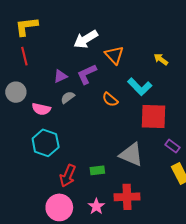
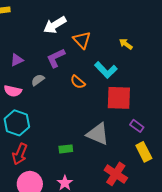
purple triangle: (60, 76) -> (17, 60), moved
red arrow: (68, 176) -> (20, 154), moved
red cross: (127, 197) -> (116, 174), moved, turned 35

